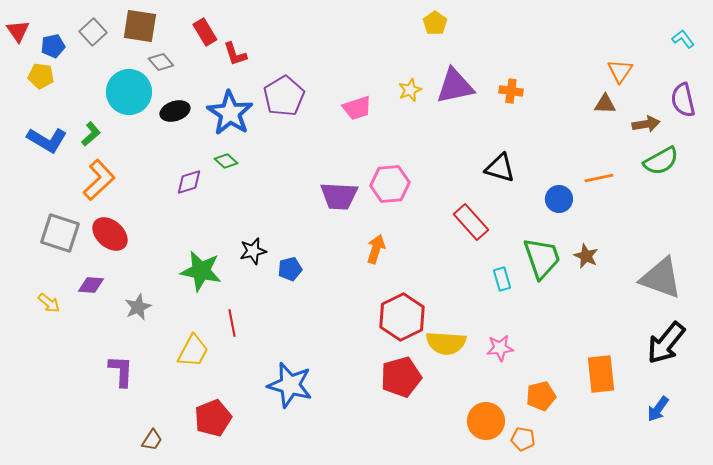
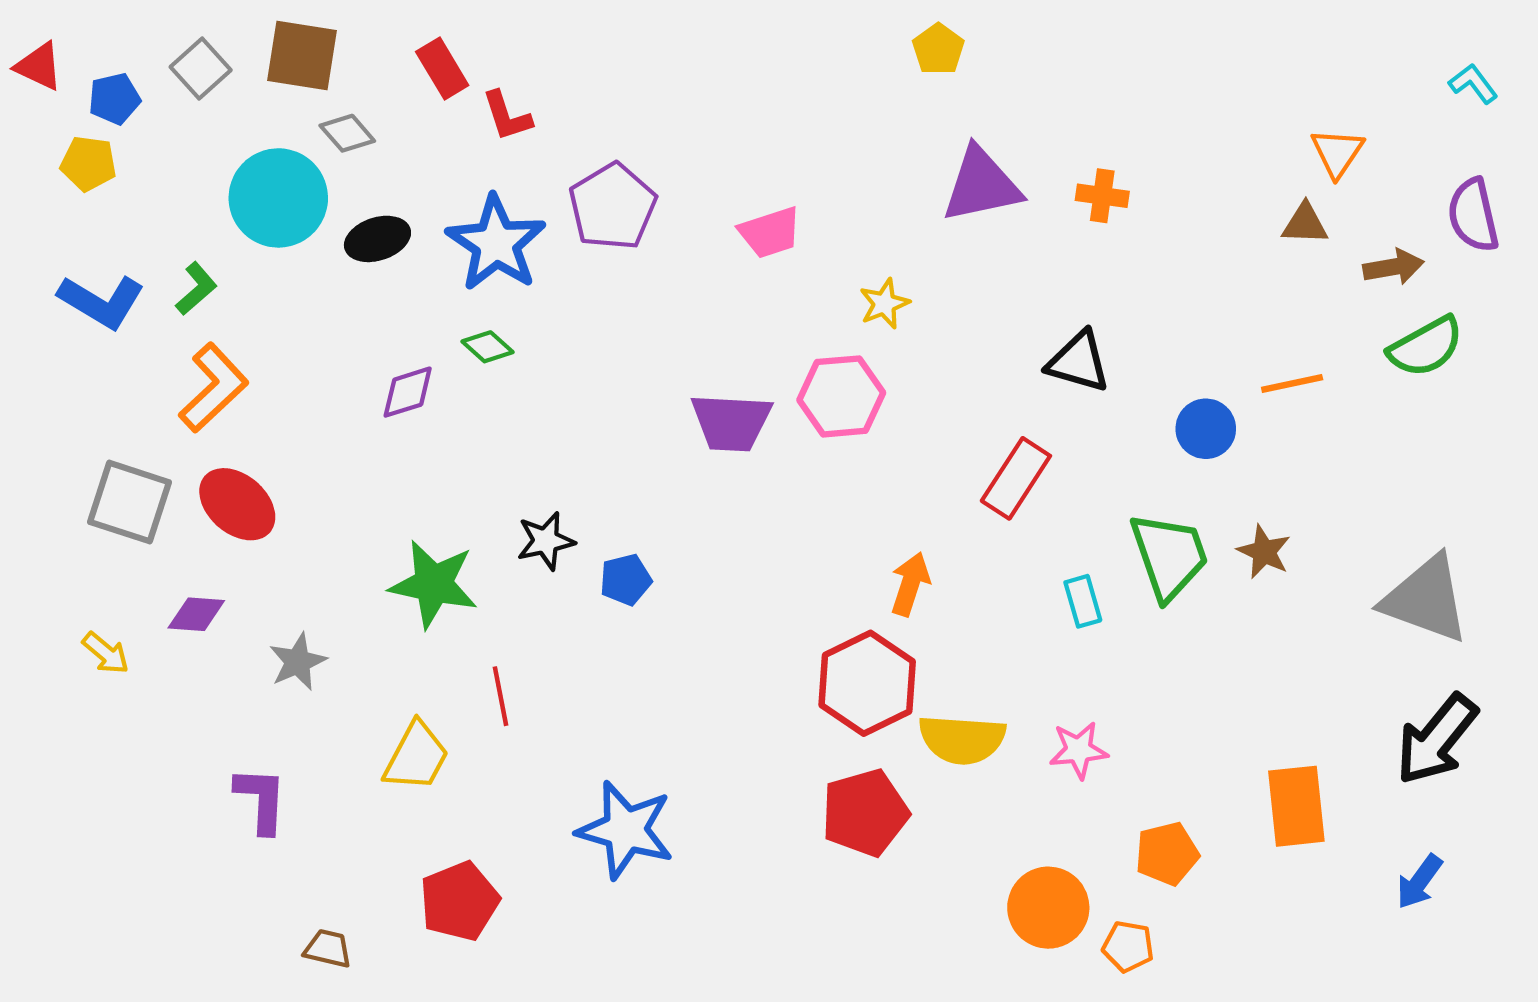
red triangle: (18, 31) -> (39, 66), turned -30
yellow star: (410, 90) -> (884, 304), moved
red rectangle: (471, 222) -> (1016, 478), turned 75
orange arrow: (376, 249) -> (910, 584), moved
brown trapezoid: (152, 440) -> (328, 949), turned -110

